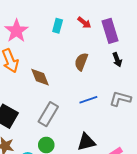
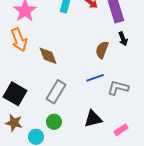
brown semicircle: (81, 62) -> (102, 50), moved
gray L-shape: (120, 99) -> (118, 88), moved

